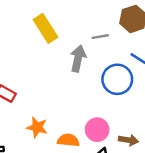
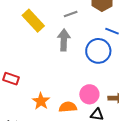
gray line: (100, 37) -> (71, 14), moved
orange star: (37, 127) -> (41, 101), turned 30

